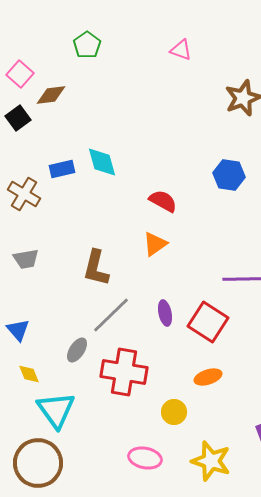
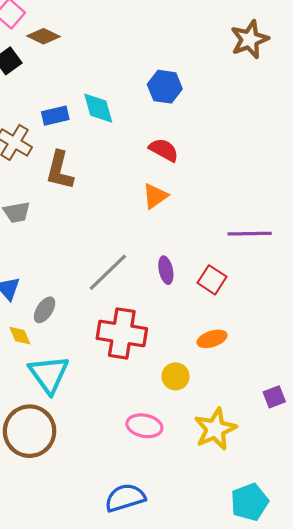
brown diamond: (51, 95) -> (43, 36), turned 32
blue hexagon: (229, 175) -> (165, 87), moved
brown L-shape: (96, 268) -> (60, 170), moved
red square: (208, 322) -> (212, 280), size x0.7
gray ellipse: (77, 350) -> (45, 310), moved
yellow star: (211, 461) -> (215, 429), turned 30

